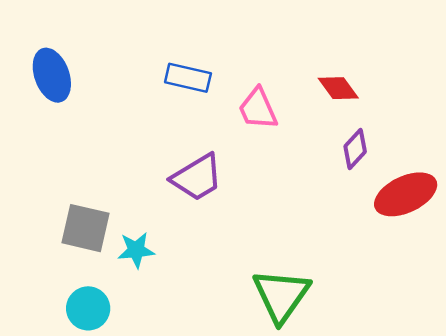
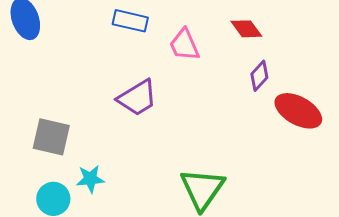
red ellipse: (406, 194) -> (298, 111), turned 54
cyan star: (136, 250) -> (90, 179), moved

